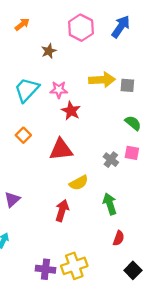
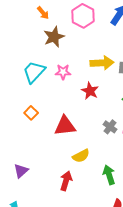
orange arrow: (22, 24) -> (43, 13), moved, turned 88
brown star: (49, 51) -> (54, 37), size x1.5
red star: (71, 111) -> (90, 91), moved
gray cross: (111, 160) -> (110, 127), moved

